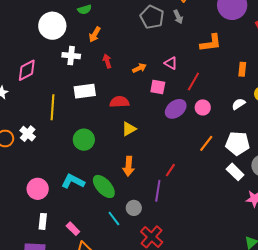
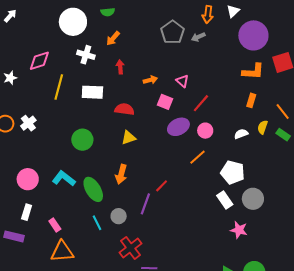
gray arrow: (178, 17) -> (198, 37), turned 80
orange L-shape: (211, 43) -> (253, 72), moved
yellow line: (53, 107) -> (59, 87), moved
orange line: (206, 143) -> (198, 157), moved

